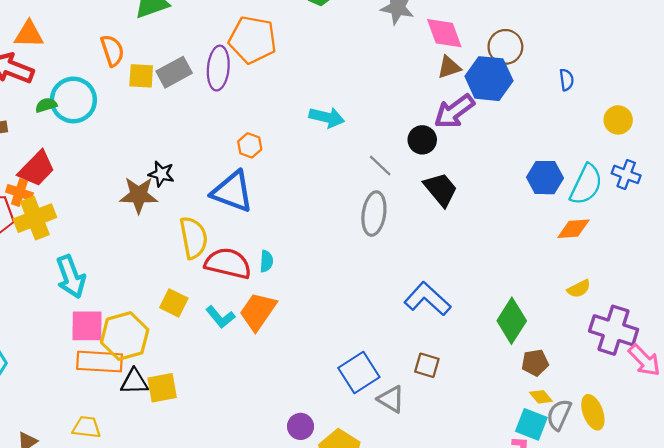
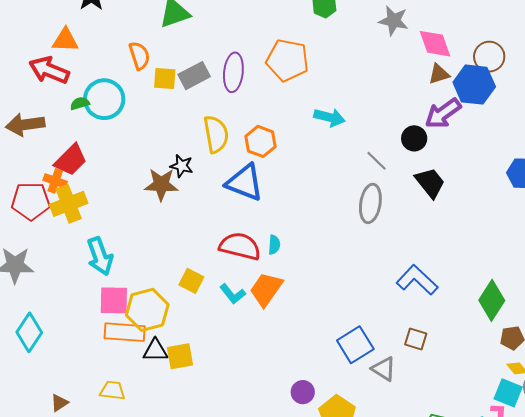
orange pentagon: (253, 40) -> (287, 60), moved
orange hexagon: (250, 145) -> (261, 141), size x1.4
yellow semicircle: (194, 238) -> (216, 134), moved

